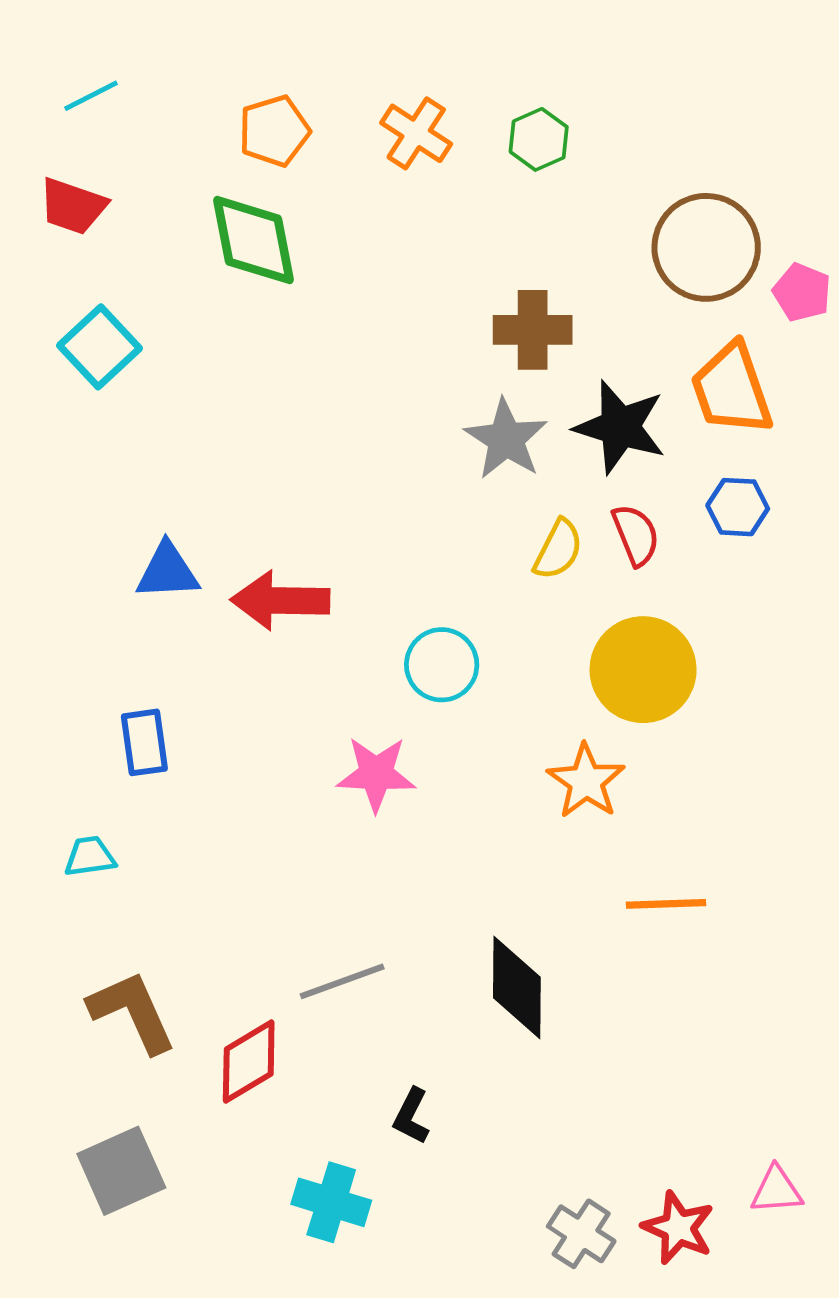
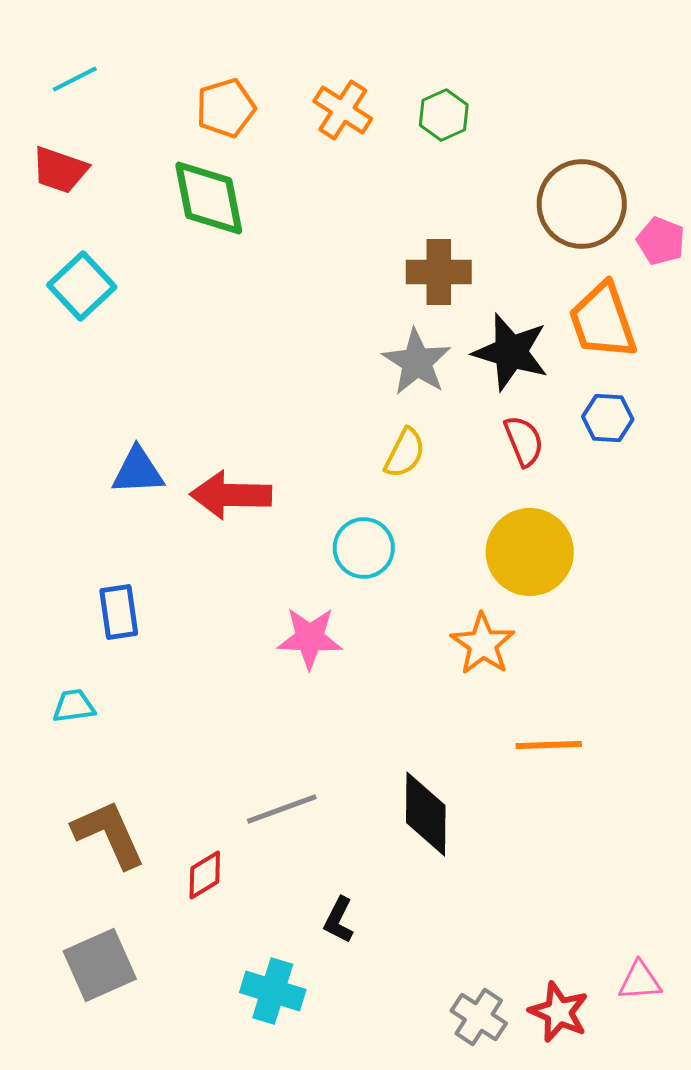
yellow semicircle: (558, 550) -> (405, 453), moved
red diamond: (249, 1062) -> (205, 875), size x0.7

